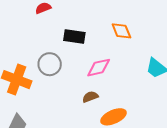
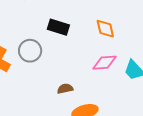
pink diamond: (99, 68) -> (105, 63), moved

